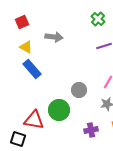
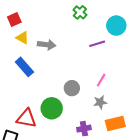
green cross: (98, 19) -> (80, 12), moved
gray arrow: (54, 37) -> (47, 45), moved
yellow triangle: (26, 47) -> (22, 38), moved

